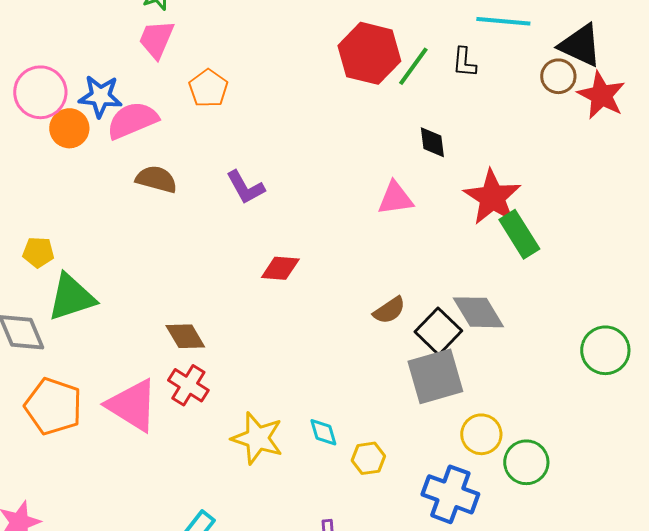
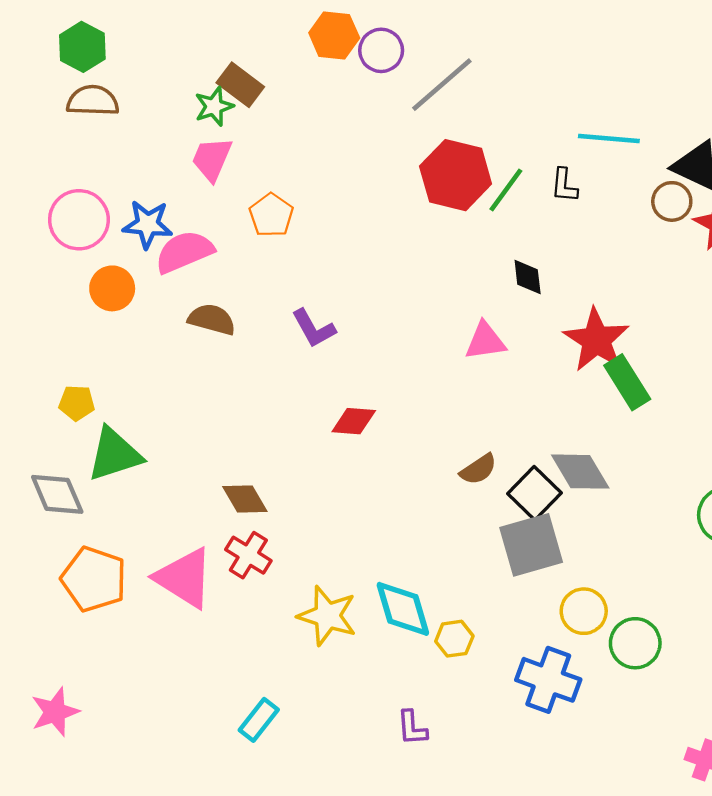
orange circle: (69, 128) -> (112, 288), moved
cyan diamond: (323, 432) -> (403, 609), size x1.8

